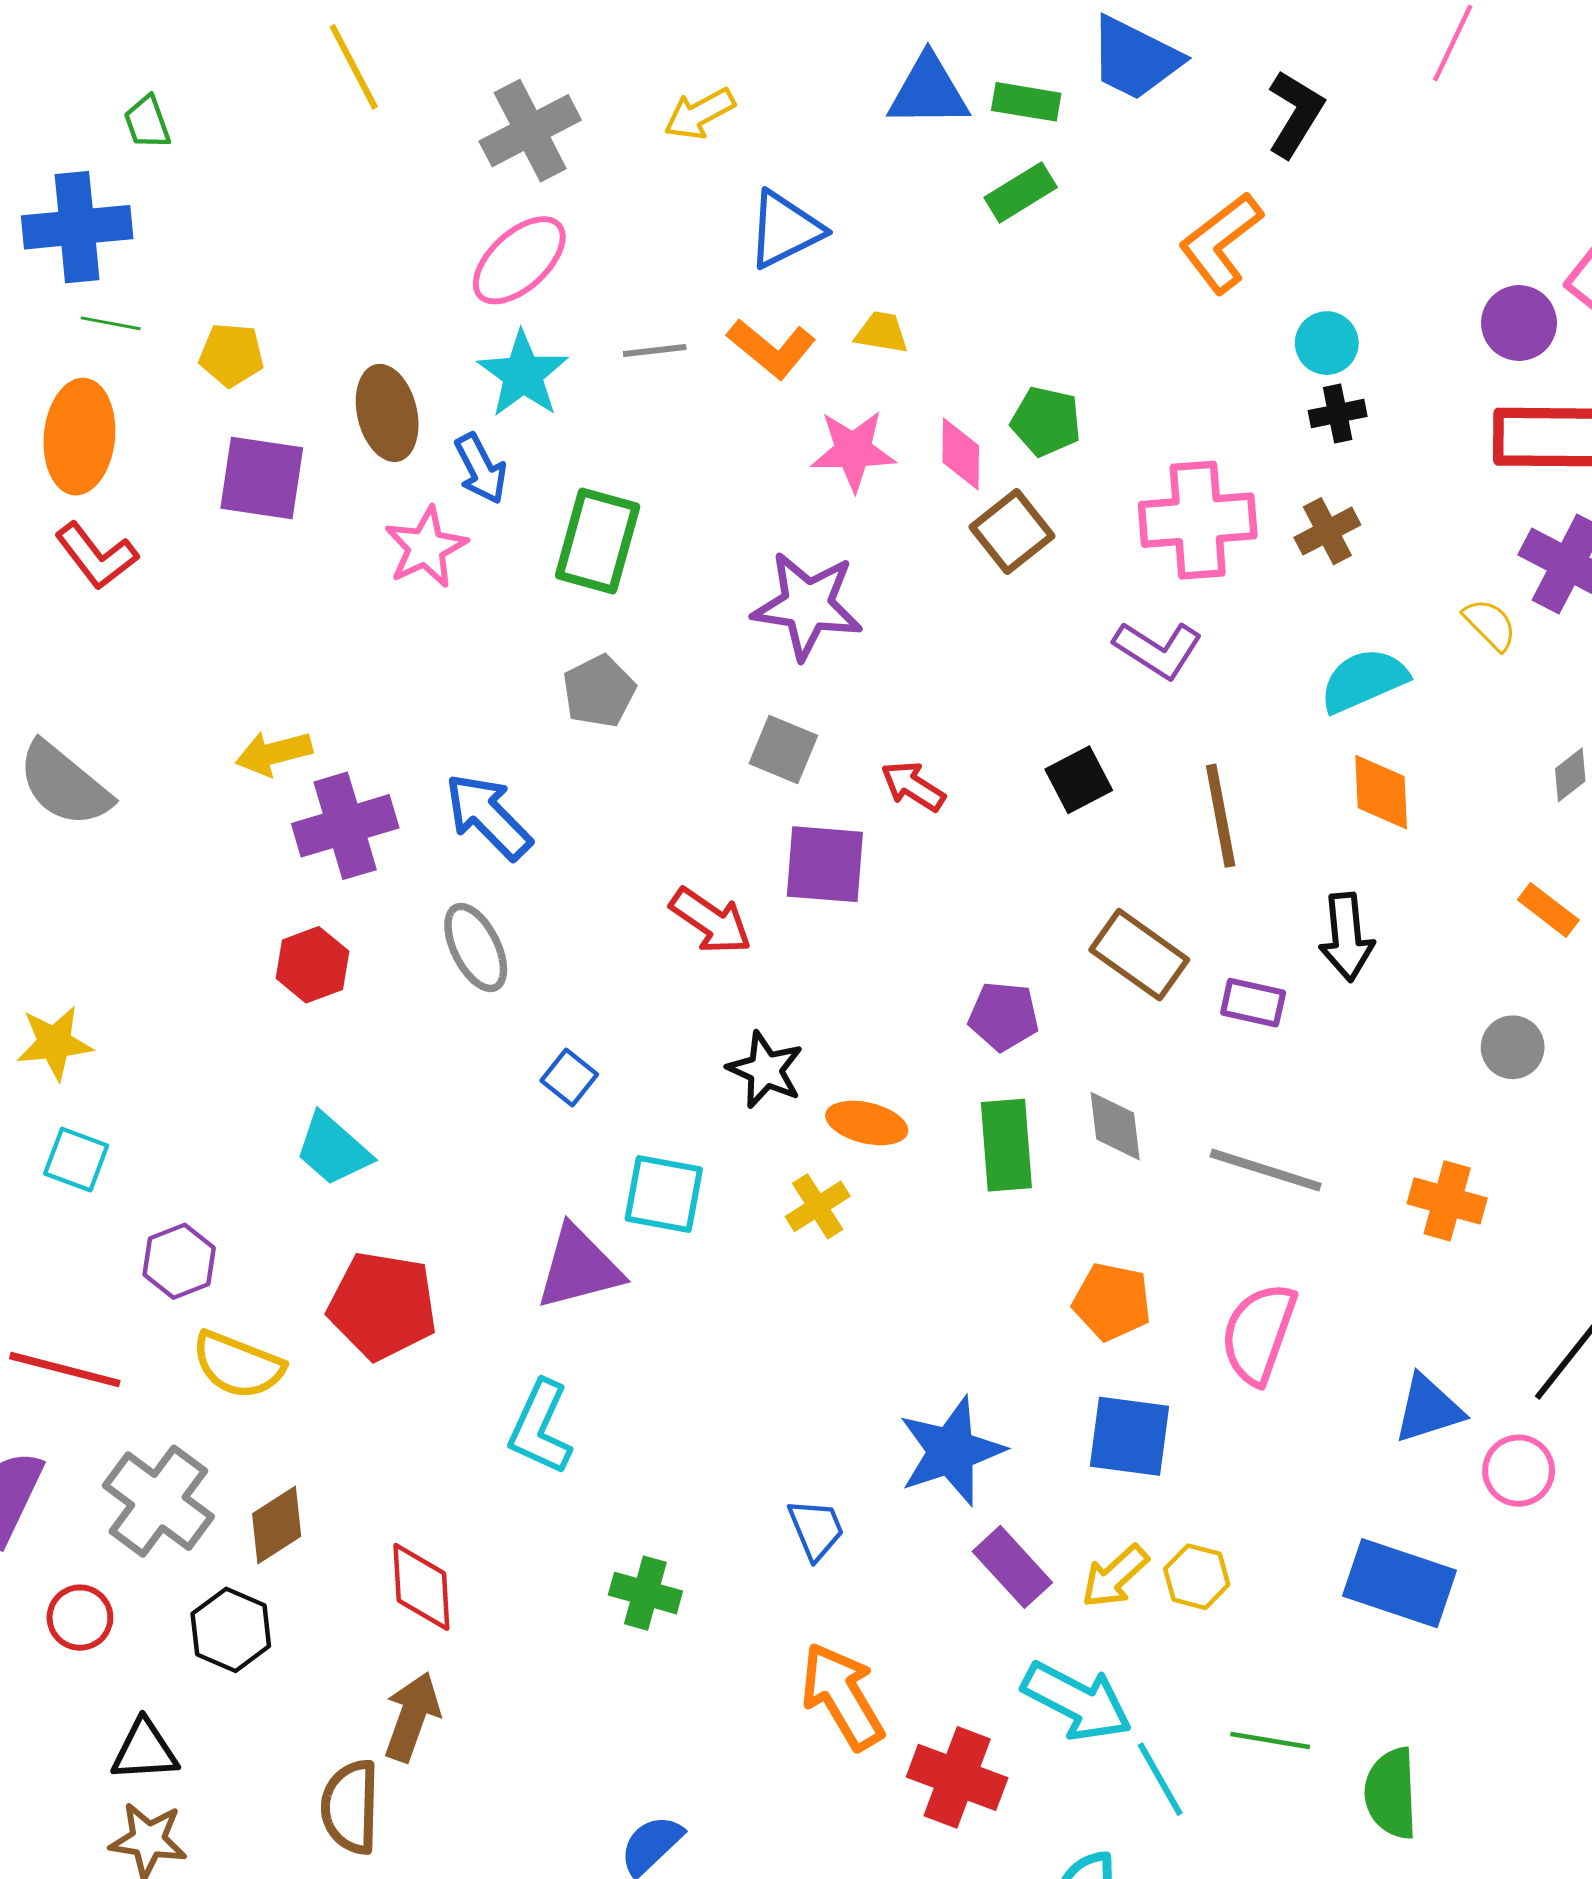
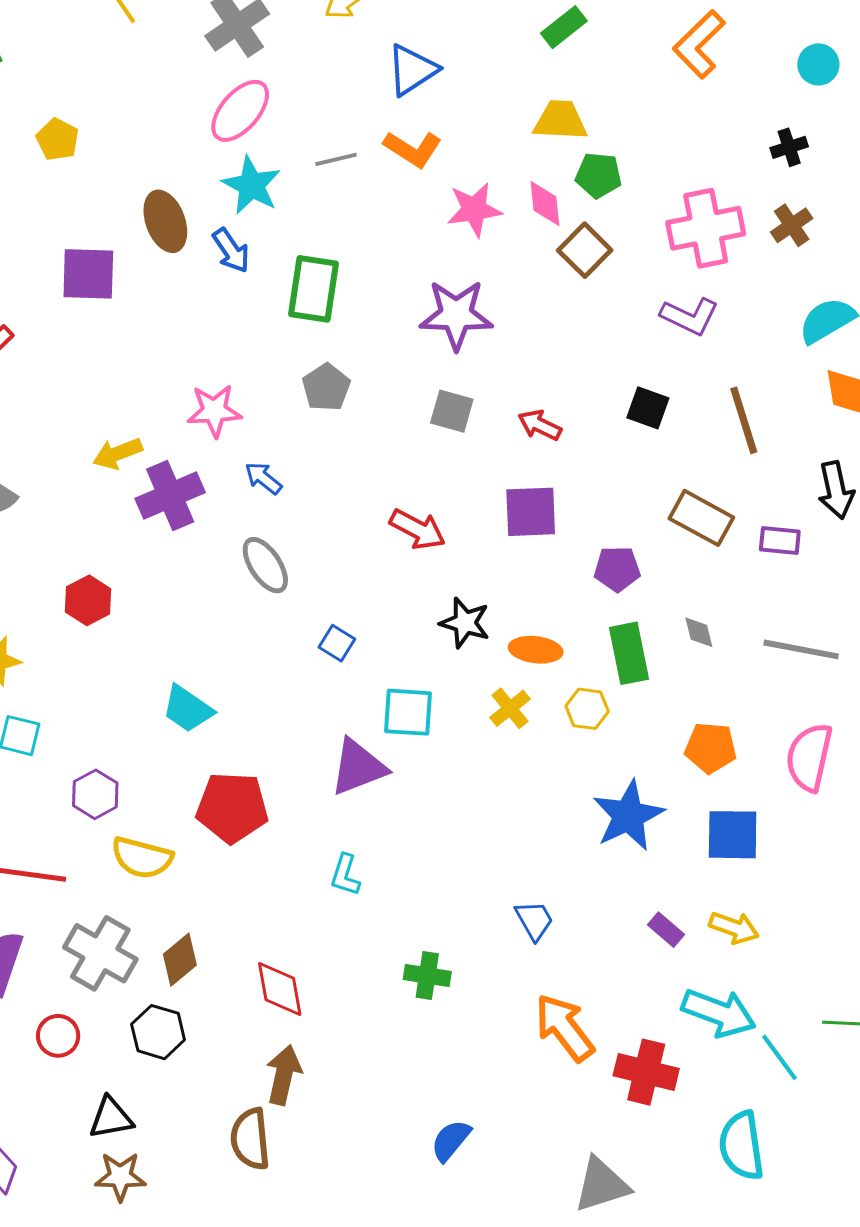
yellow trapezoid: (882, 333) -> (560, 120), moved, size x1.5
cyan circle: (1327, 343) -> (818, 64), moved
yellow pentagon: (231, 355) -> (57, 139), moved, turned 30
pink star: (426, 547) -> (214, 411), moved, turned 30
black square: (1079, 780) -> (648, 408), turned -36
blue arrow: (488, 816) -> (263, 478), size x0.6
purple square: (825, 864) -> (531, 512), moved
red hexagon: (312, 965) -> (88, 600), moved
gray diamond: (1115, 1126) -> (699, 632), size x0.7
cyan L-shape: (540, 1427) -> (345, 875), size x0.7
blue star: (951, 1451) -> (628, 816), moved
purple rectangle: (1012, 1567) -> (666, 930), size x0.7
yellow arrow: (1115, 1576) -> (734, 928), turned -111
yellow hexagon: (1197, 1577) -> (587, 709), moved

